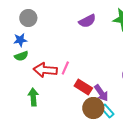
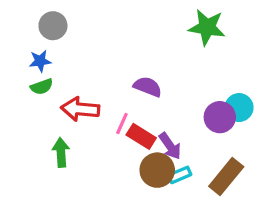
purple semicircle: (87, 21) -> (148, 87), moved, turned -132
pink line: (65, 68) -> (122, 124), moved
cyan rectangle: (107, 111) -> (180, 175), turned -72

